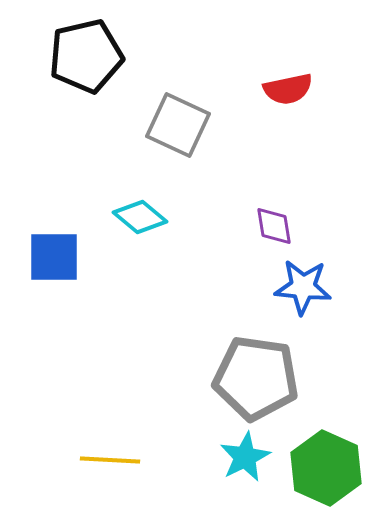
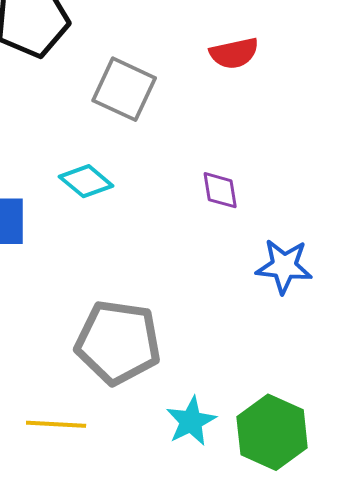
blue star: (303, 287) -> (284, 266), moved
gray pentagon: (256, 378) -> (118, 342), moved

